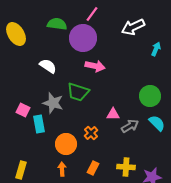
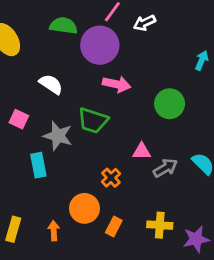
white arrow: (133, 27) -> (144, 23), moved, size x0.7
green circle: (150, 96) -> (170, 104), moved
pink square: (23, 110) -> (19, 119), moved
orange circle: (66, 144) -> (84, 208), moved
orange arrow: (62, 169) -> (54, 231), moved

